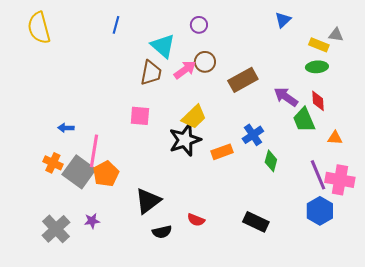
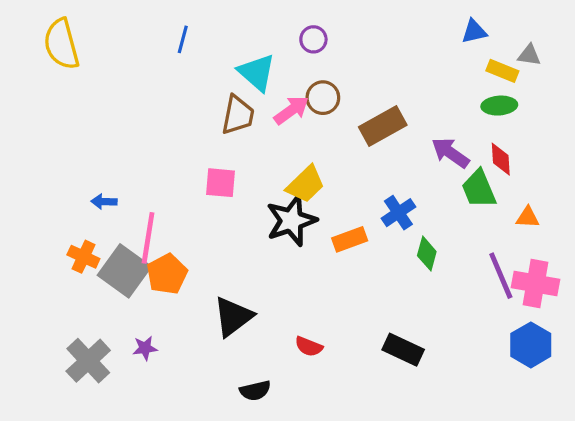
blue triangle: (283, 20) -> (474, 32), moved, turned 30
blue hexagon: (320, 211) -> (531, 345), moved
black semicircle: (162, 232) -> (255, 391), moved

